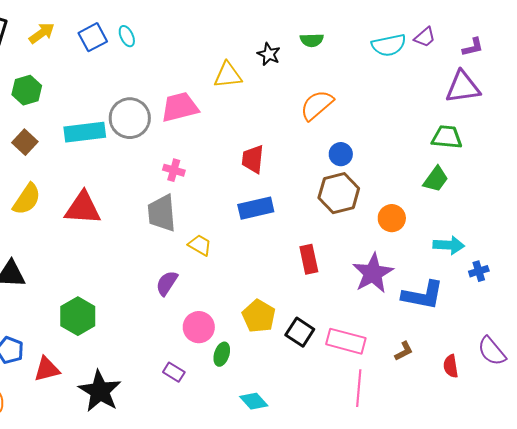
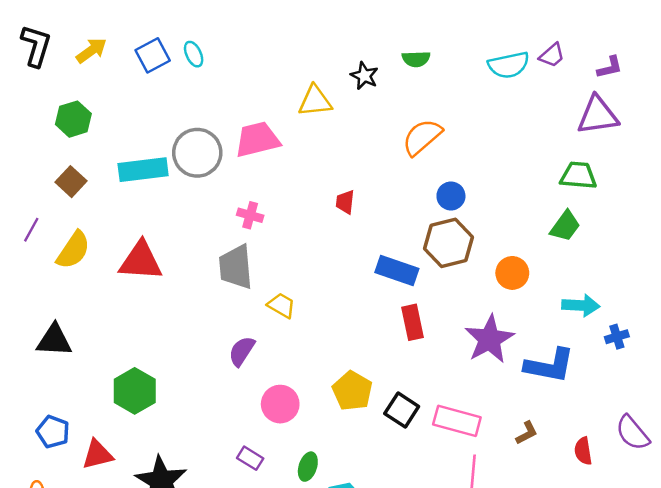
red trapezoid: (253, 159) -> (345, 202), size x0.7
blue rectangle: (256, 208) -> (397, 271), moved, turned 32
green ellipse: (222, 354) -> (308, 467), moved

